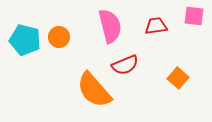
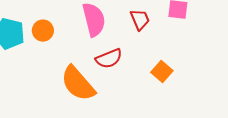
red trapezoid: (156, 26) -> (140, 20), turned 75

